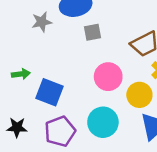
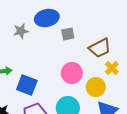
gray square: (93, 32) -> (68, 34), moved

